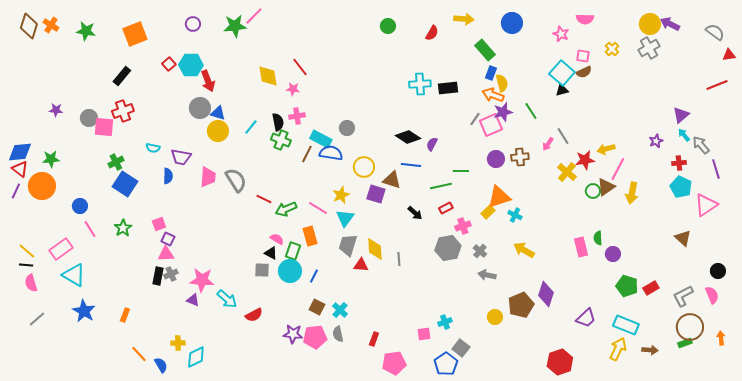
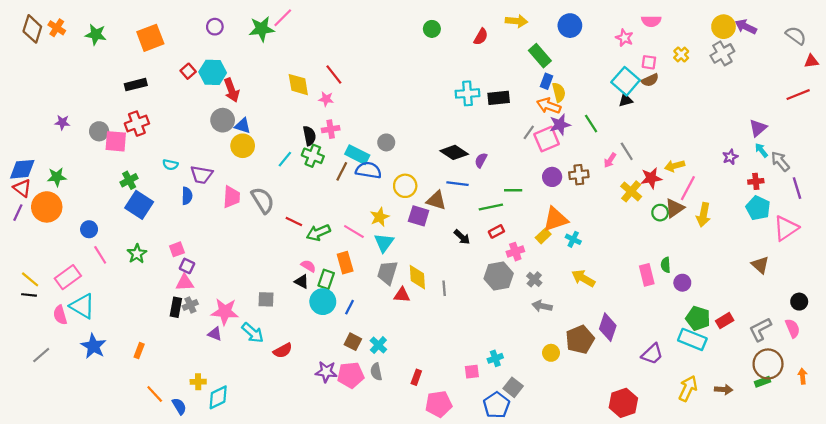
black rectangle: (122, 76) -> (136, 85), turned 36
cyan line: (251, 127) -> (285, 159), moved
gray square: (262, 270) -> (266, 299), moved
pink semicircle: (31, 283) -> (60, 315), moved
cyan rectangle: (626, 325) -> (692, 339), moved

